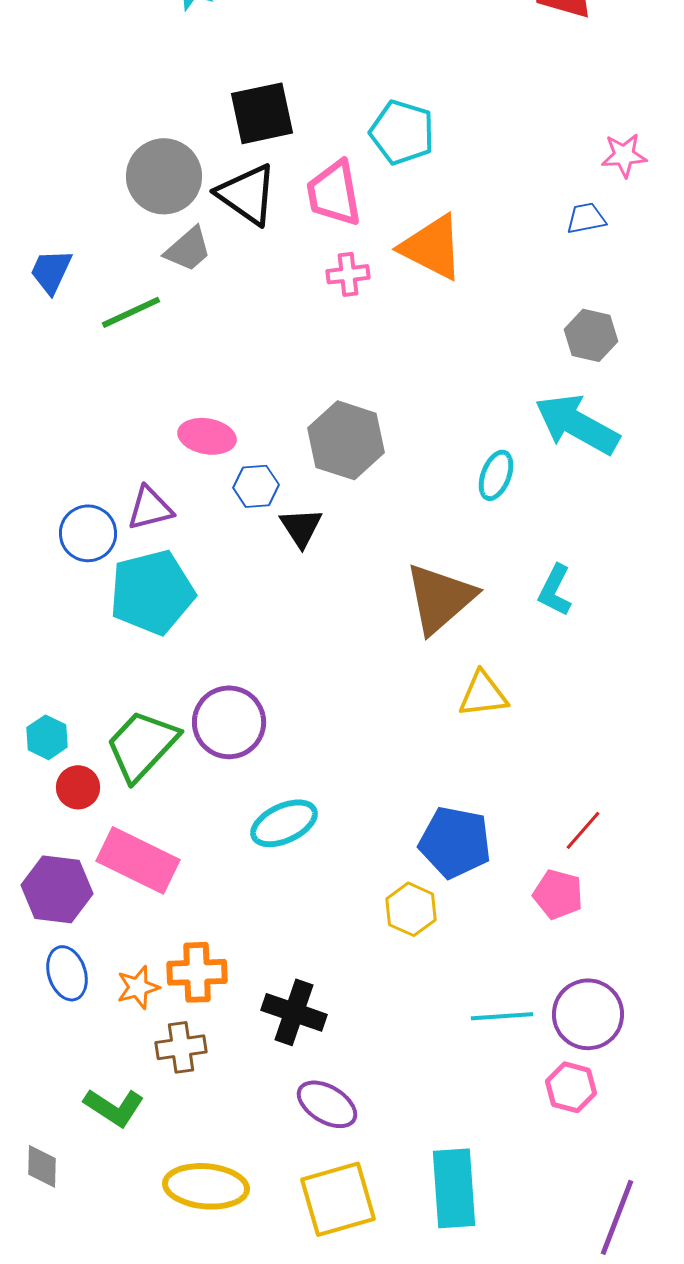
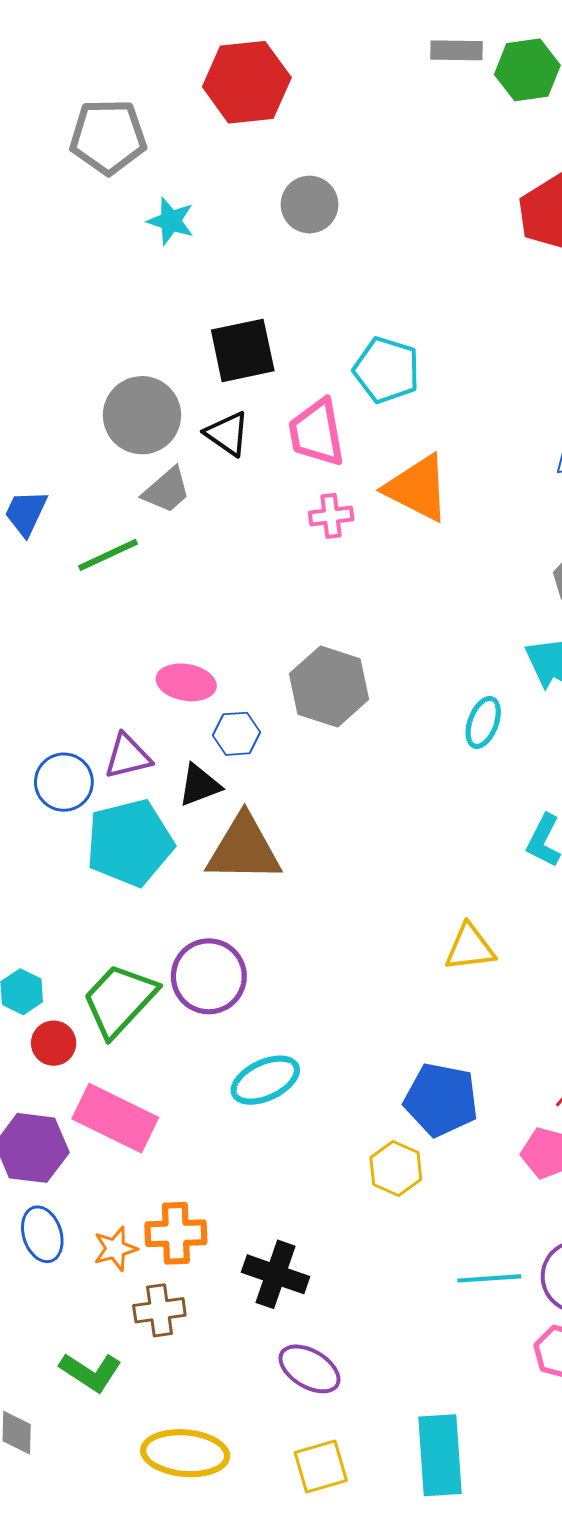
black triangle: (247, 194) -> (227, 434), size x0.7
black triangle: (301, 527) -> (200, 785), moved, turned 42
brown triangle: (440, 598) -> (244, 849), moved, turned 42
yellow square: (338, 1199) -> (321, 1467), size x0.7

